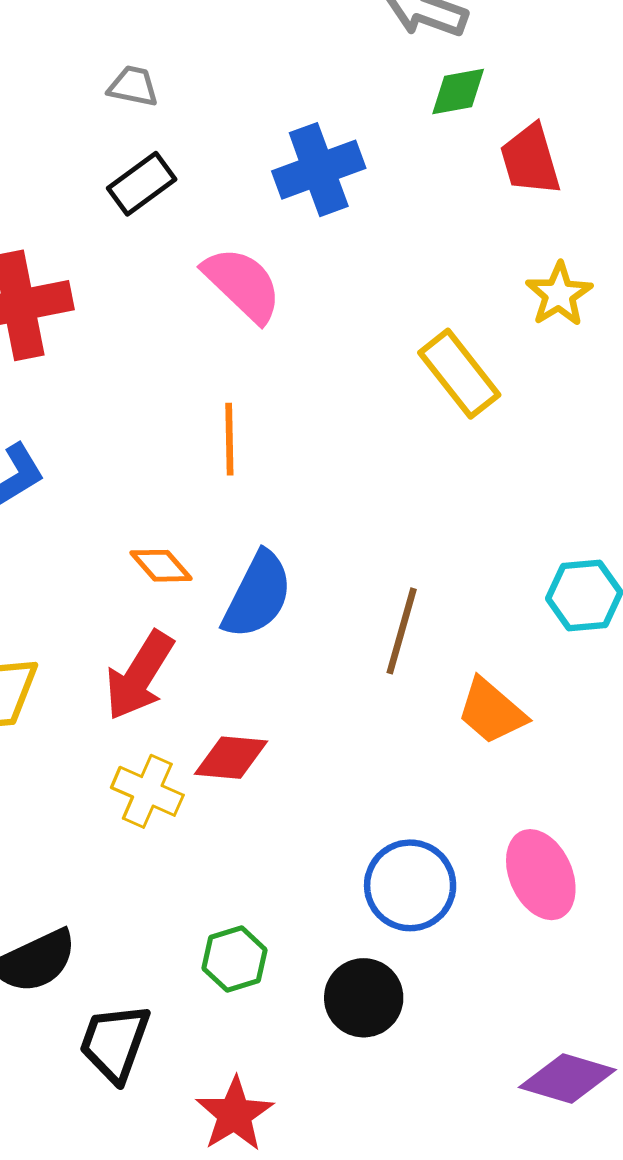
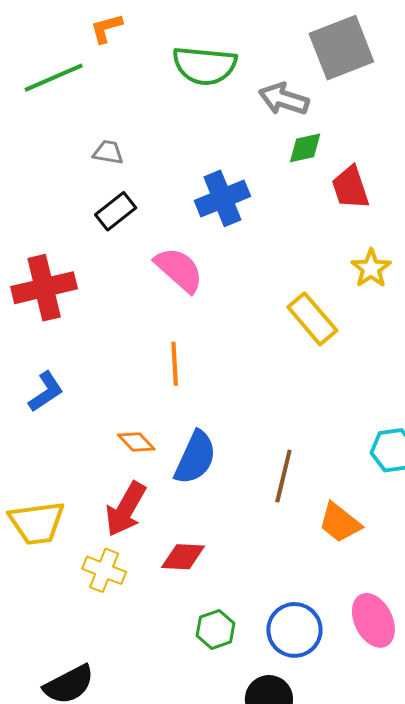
yellow cross: (147, 791) -> (104, 570), moved
green hexagon: (234, 959) -> (215, 630), moved

